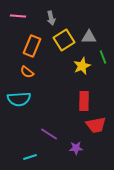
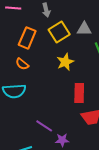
yellow star: (82, 66) -> (65, 62), moved
purple star: (76, 148) -> (62, 140), moved

